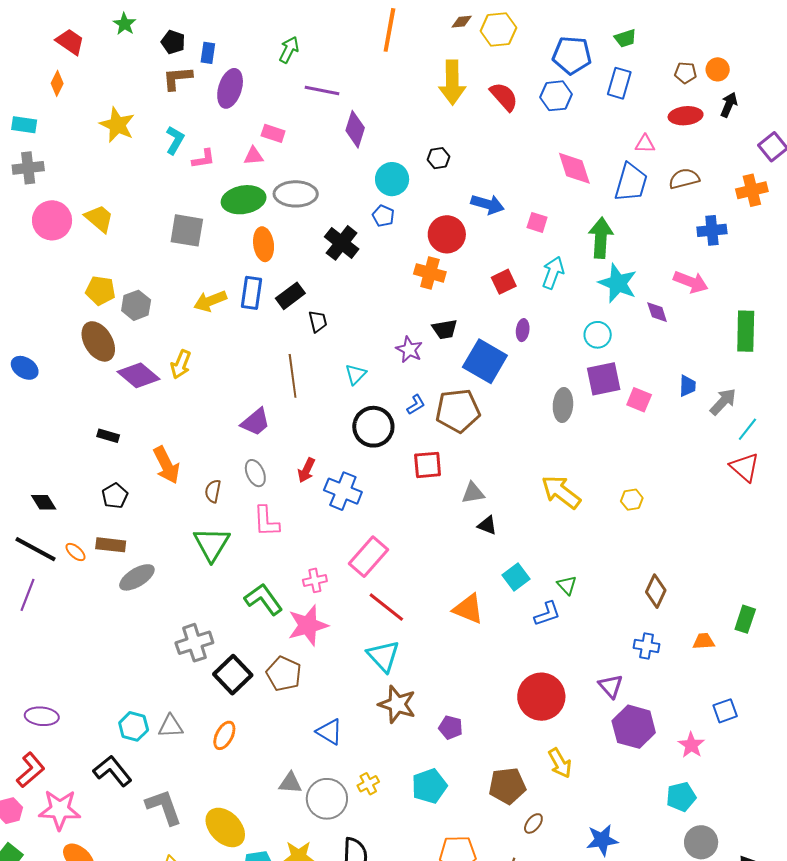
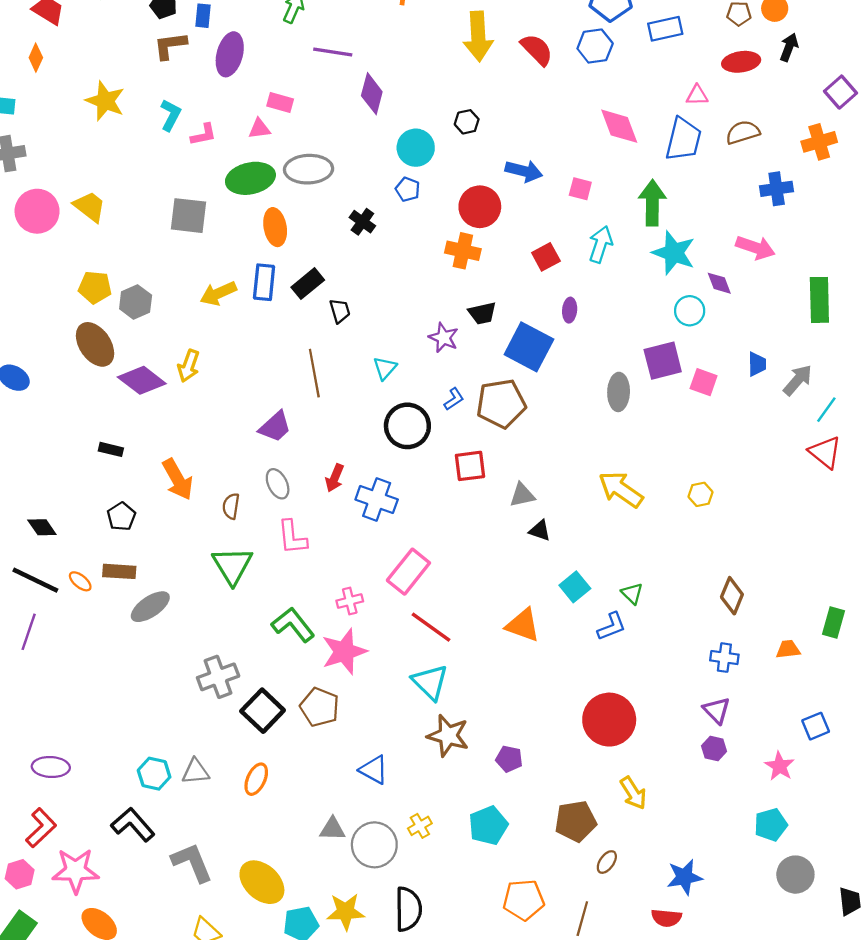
blue rectangle: (619, 83) -> (665, 29), turned 64
black cross: (342, 243) -> (362, 222), size x0.7
cyan circle: (598, 335) -> (690, 311), moved
purple triangle: (611, 686) -> (717, 710), moved
purple hexagon: (634, 727) -> (714, 749), size x0.5

